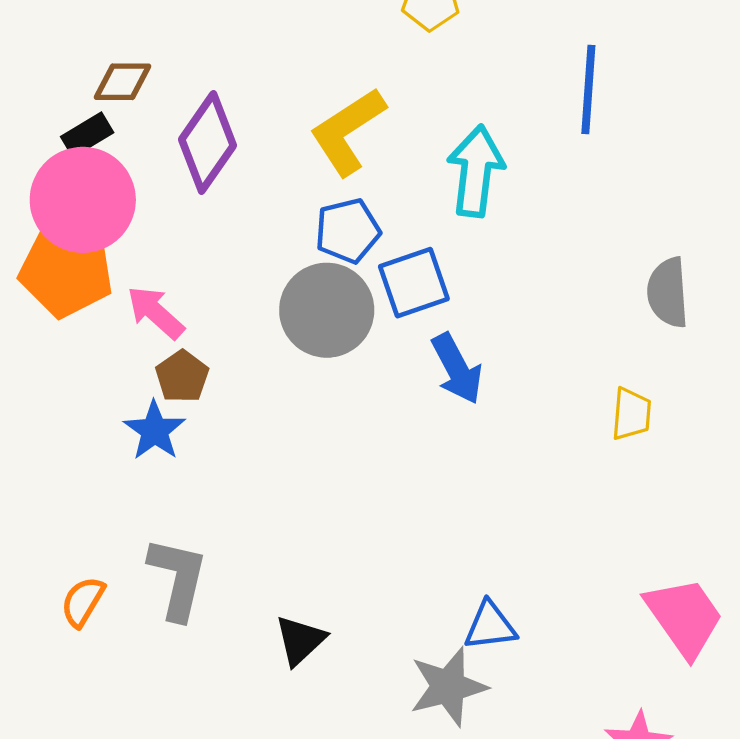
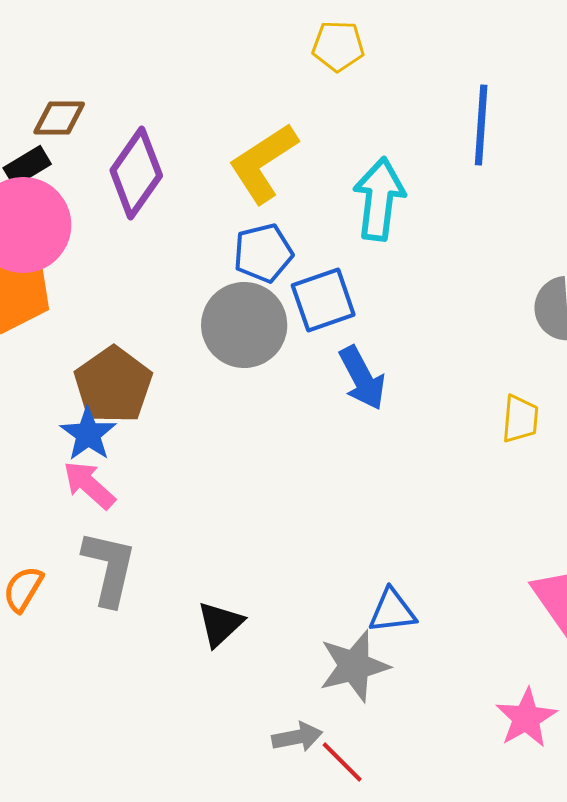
pink arrow: (156, 312) -> (89, 485), moved
brown pentagon: (182, 376) -> (113, 385), size x1.6

